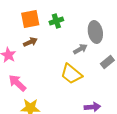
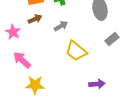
gray arrow: (80, 49) -> (61, 26), moved

